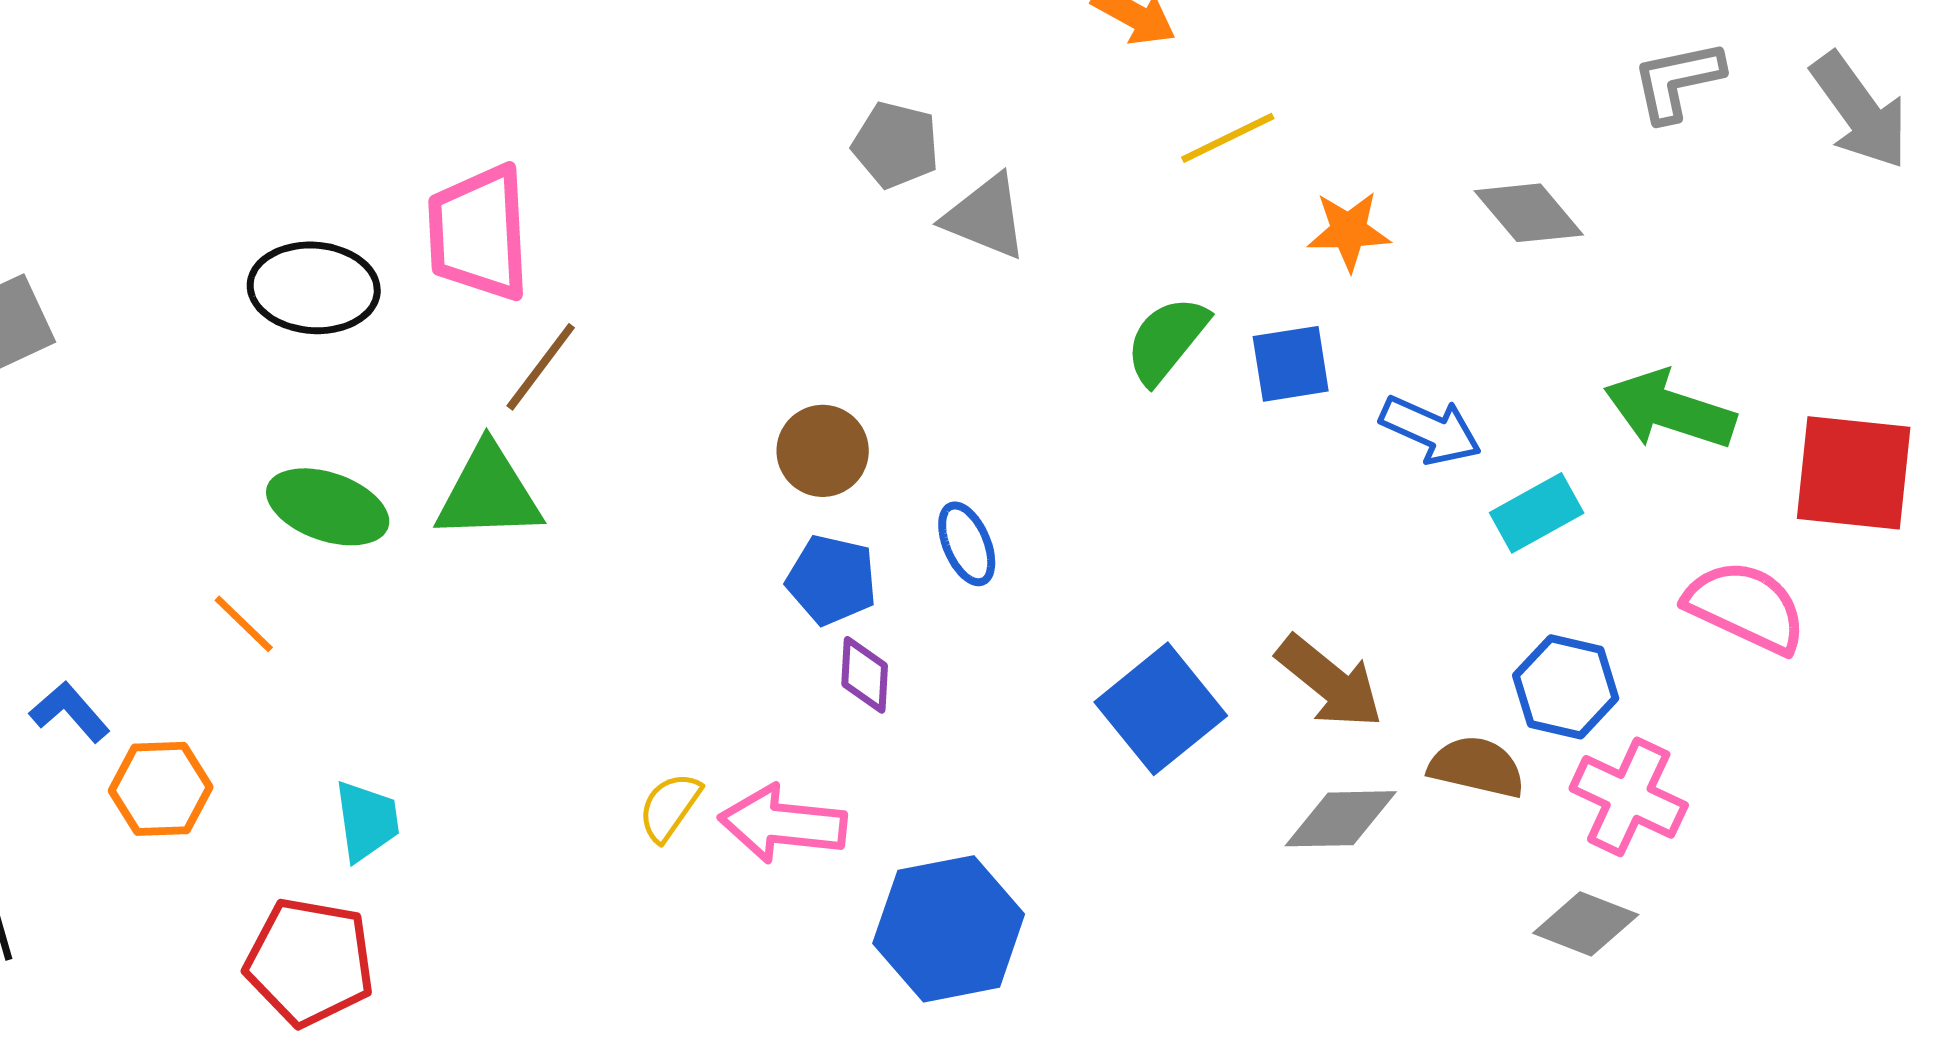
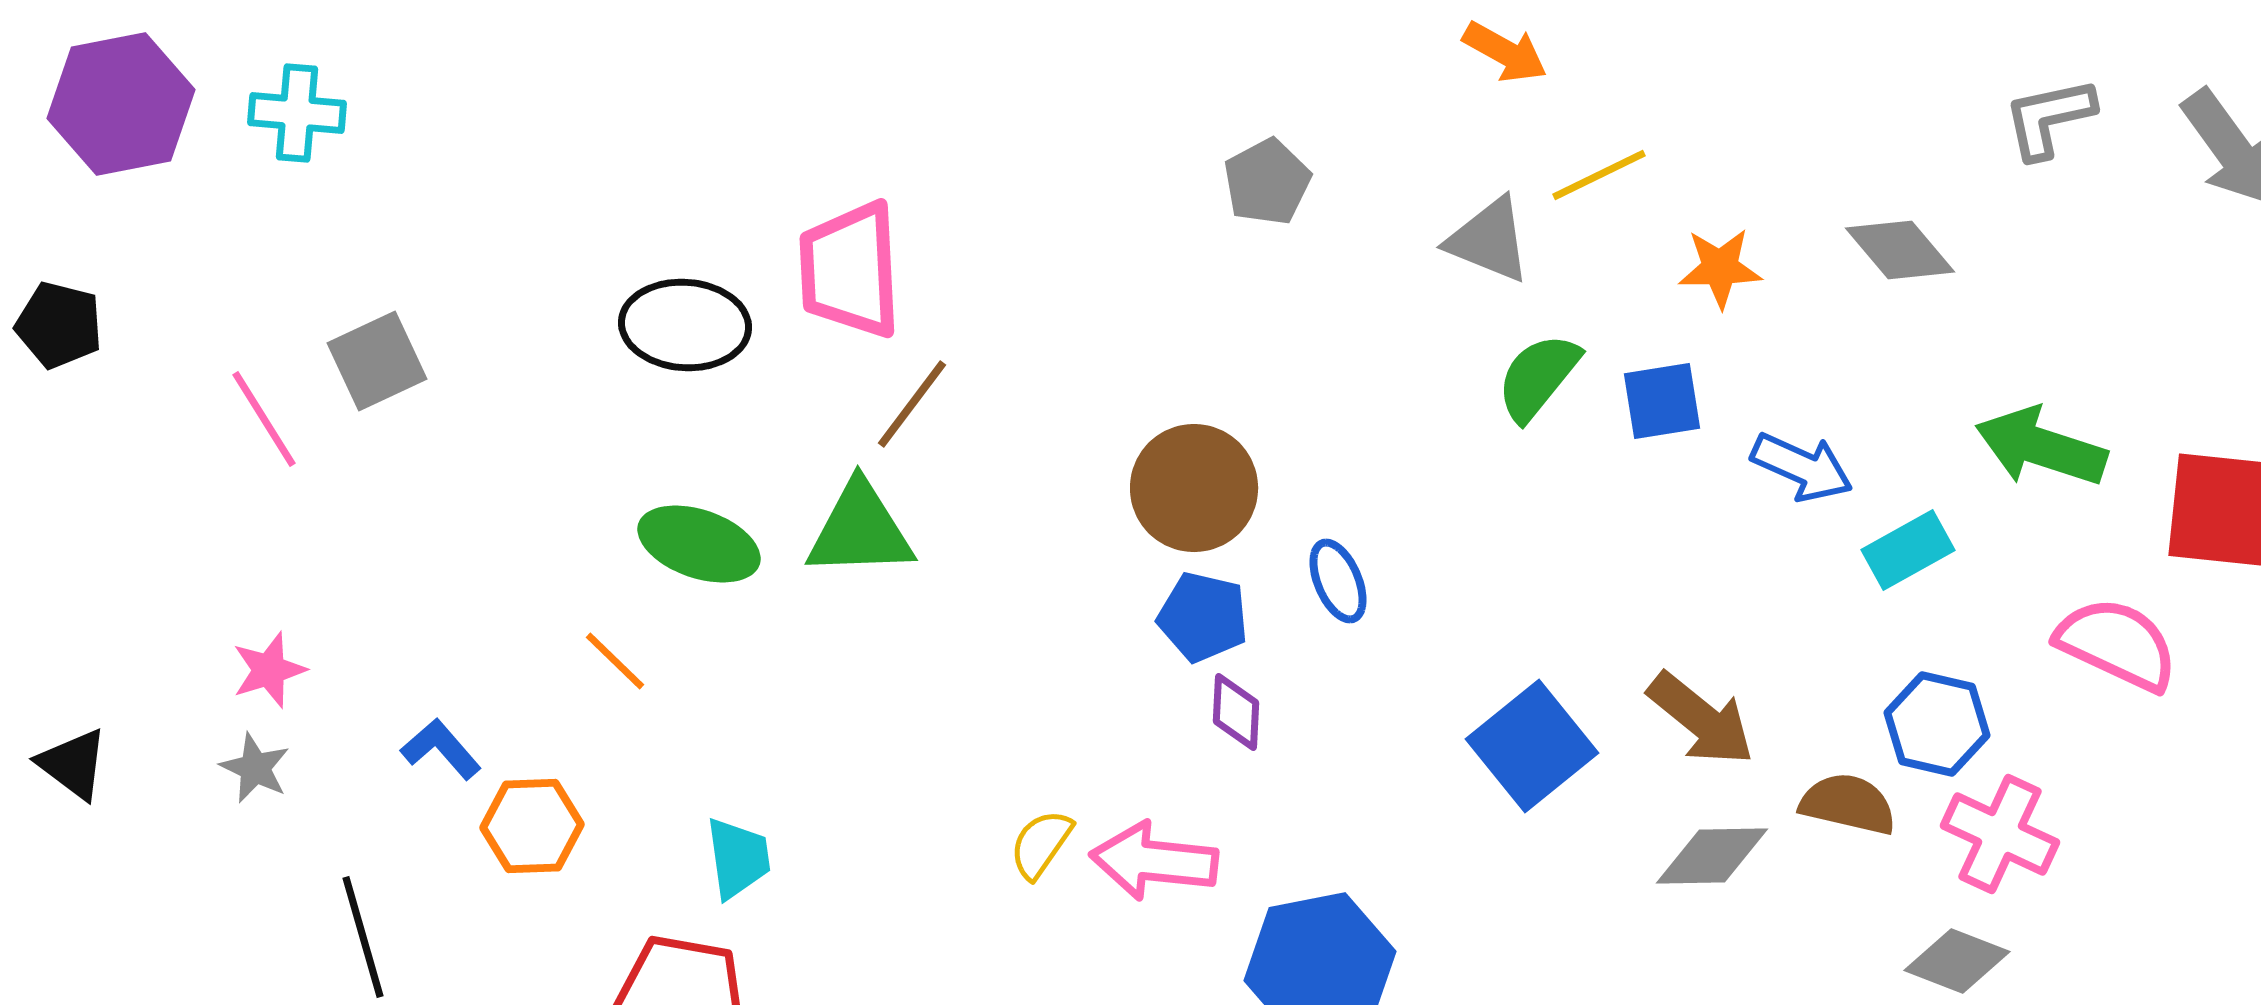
gray pentagon: (896, 145) -> (1267, 182), turned 30
gray triangle: (986, 217) -> (1489, 240), moved
brown circle: (823, 451) -> (1194, 488), size x1.4

